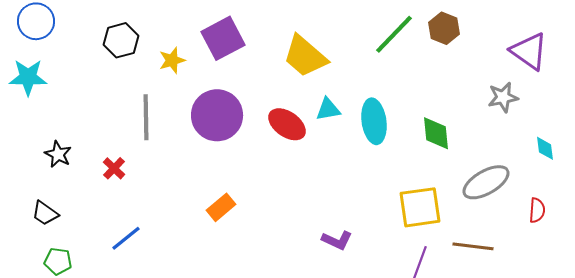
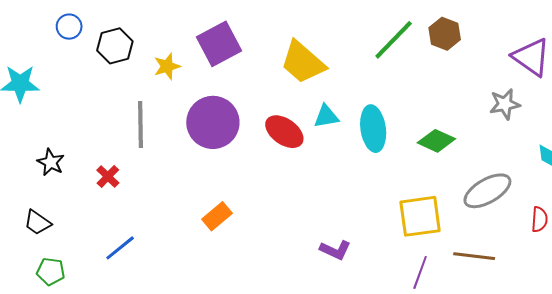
blue circle: (36, 21) -> (69, 27), moved, size x0.7
green diamond: (436, 133) -> (436, 141), turned -60

